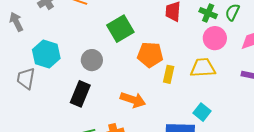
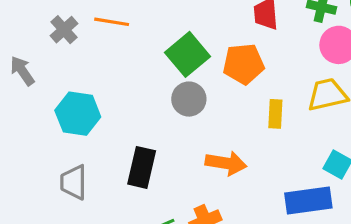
orange pentagon: (150, 55) -> (244, 64), moved
gray circle: (92, 60) -> (189, 99), moved
gray trapezoid: (26, 79) -> (74, 182), moved

